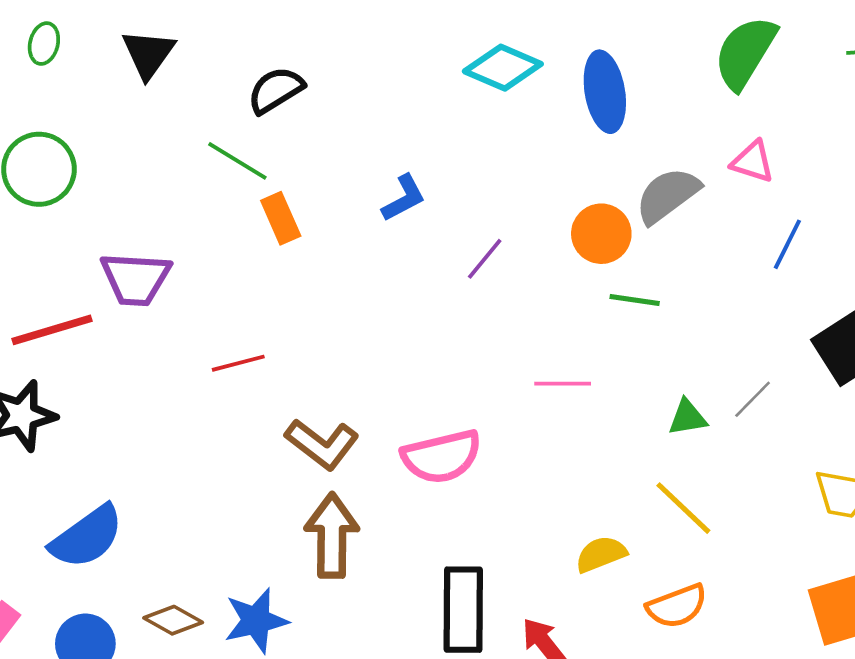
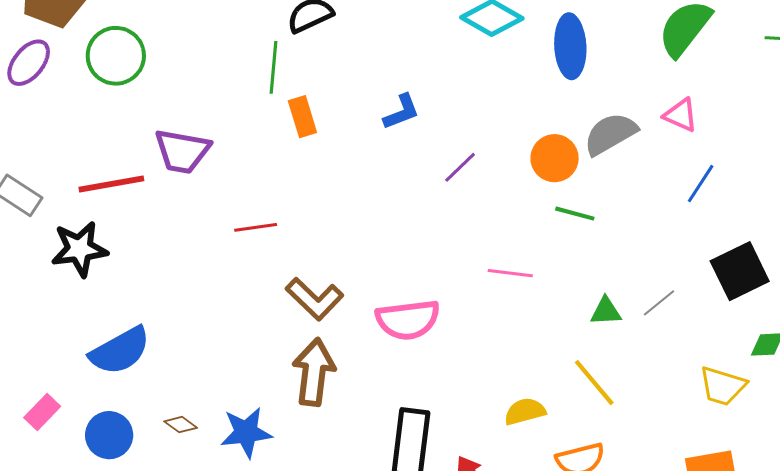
green line: (237, 161) -> (273, 67), turned 57
brown diamond: (173, 620) -> (181, 425), size x0.7

